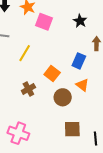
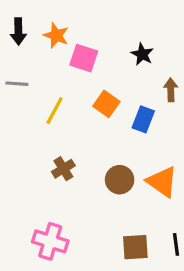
orange square: (52, 73) -> (106, 104), moved
orange triangle: (82, 85) -> (162, 182), moved, size x1.5
brown square: (72, 129) -> (135, 247), moved

